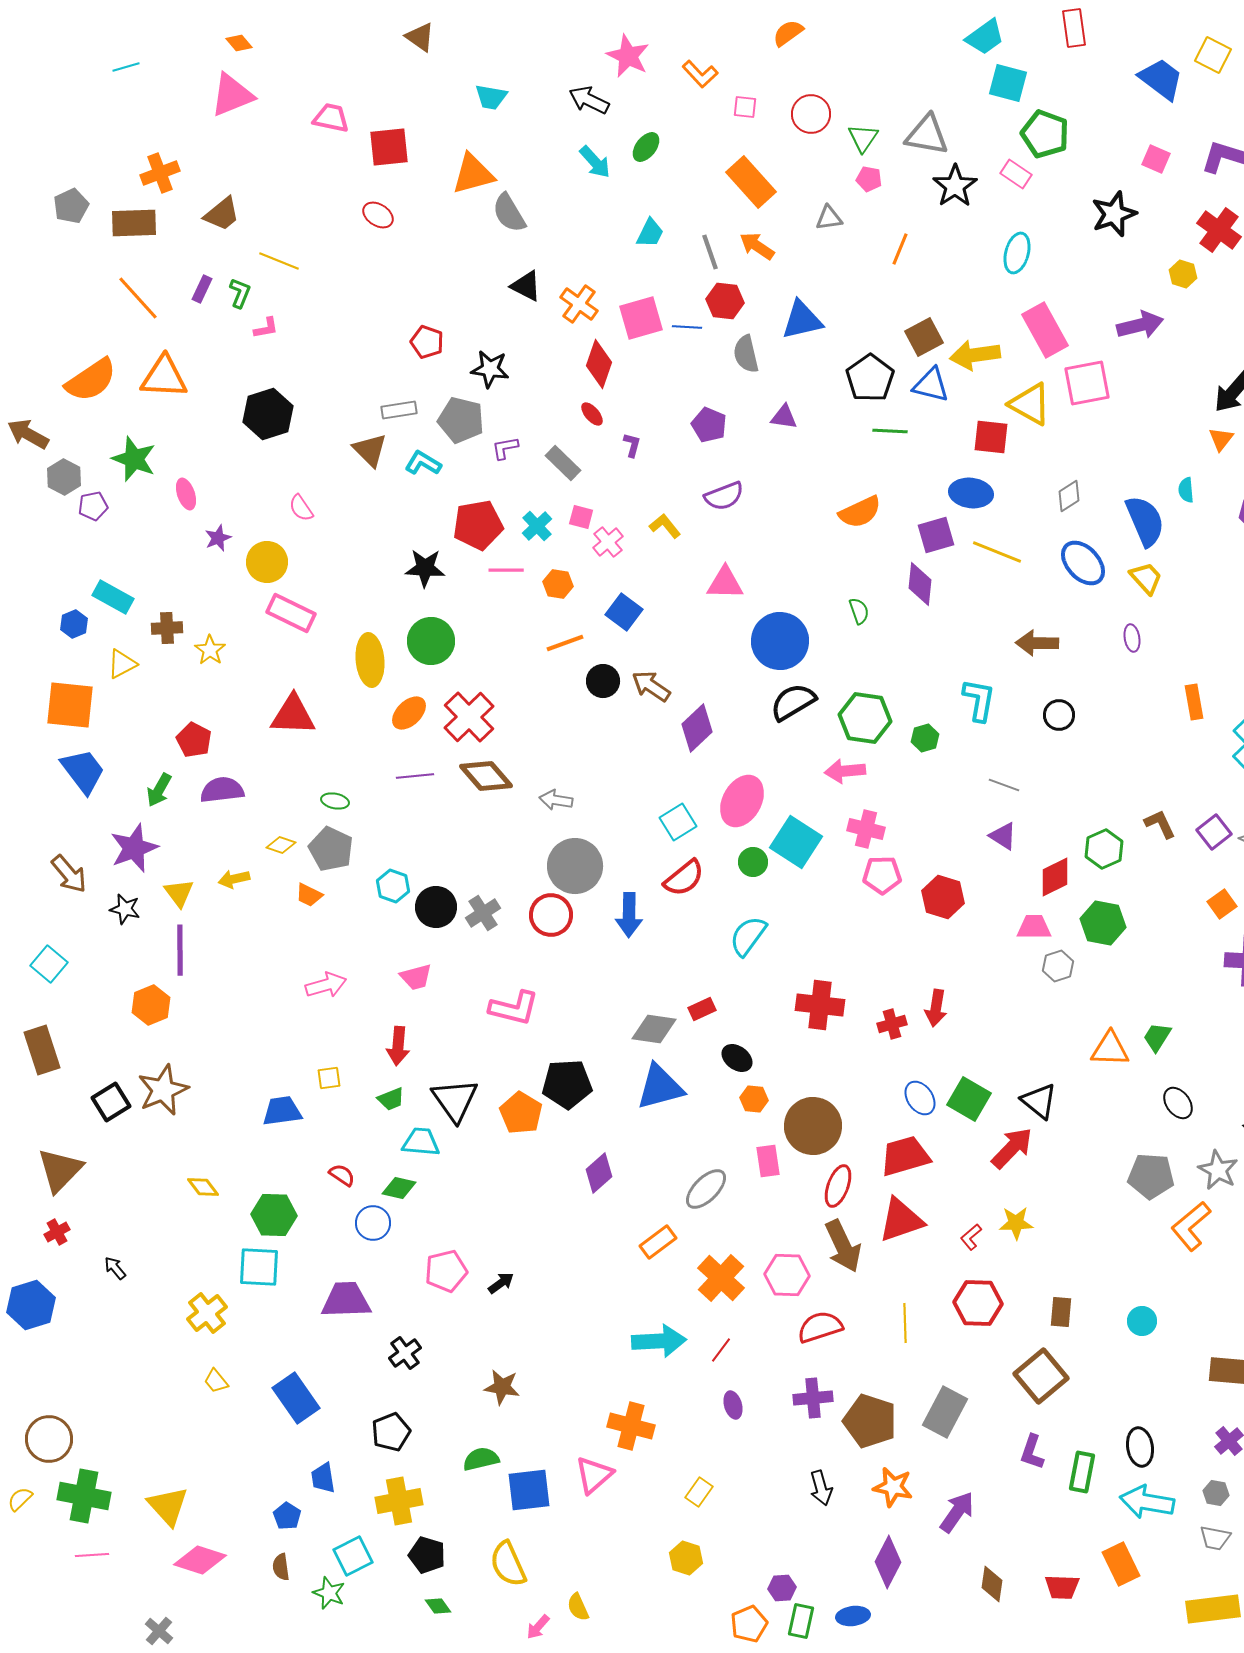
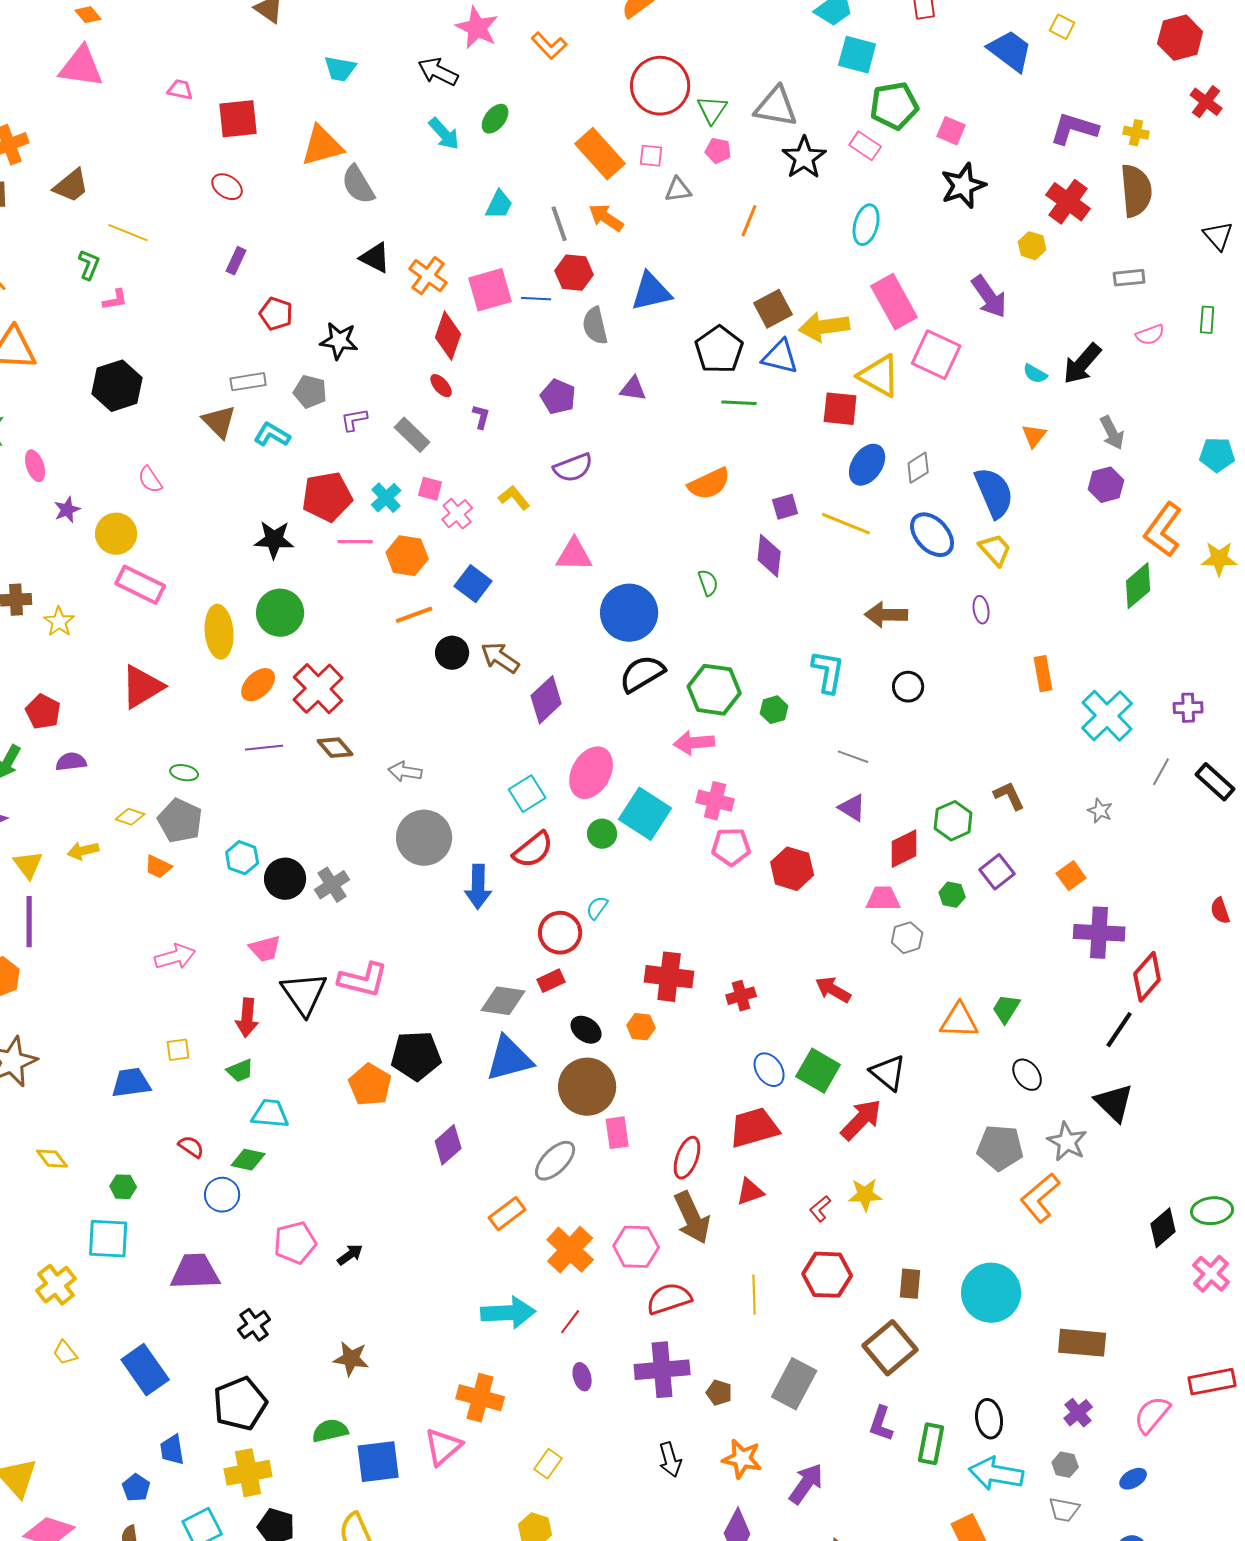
yellow square: (1213, 55) -> (1062, 27), size x0.7
pink triangle: (232, 95) -> (81, 67), turned 30
pink square: (745, 107) -> (651, 156), moved
red circle: (811, 114) -> (660, 86), size x1.5
pink trapezoid: (331, 118) -> (180, 90), size x0.7
green pentagon: (1045, 134) -> (894, 106), turned -30
pink square: (1156, 159) -> (951, 131), moved
purple rectangle: (202, 289) -> (236, 261), moved
purple arrow: (1140, 325) -> (989, 297), turned 69
pink square: (1087, 383) -> (936, 355), turned 36
gray pentagon: (461, 420) -> (310, 392), size x0.7
orange triangle: (1221, 439) -> (1034, 436), moved
cyan semicircle: (1186, 490) -> (1035, 374), moved, turned -55
blue ellipse: (971, 493) -> (867, 465), moved, turned -63
purple square: (936, 535) -> (785, 507), size x0.7
orange hexagon: (558, 584) -> (407, 556), size x1.4
red triangle: (293, 715) -> (142, 687), turned -33
brown diamond: (486, 776) -> (335, 748), size x0.7
purple semicircle: (222, 790) -> (71, 762), size x0.7
purple square: (1214, 832) -> (997, 872), moved
red circle: (551, 915) -> (560, 933), moved
green hexagon: (1103, 923) -> (952, 895), size x0.6
cyan semicircle: (748, 936) -> (597, 908), size x0.6
red arrow: (936, 1008) -> (833, 990), moved, turned 111
orange hexagon: (754, 1099) -> (641, 1027), moved
black triangle: (455, 1100) -> (304, 994), moved
brown circle: (813, 1126) -> (587, 1087), moved
green hexagon: (274, 1215) -> (123, 1187), size x0.6
red triangle: (901, 1220) -> (750, 1192), size x0.6
cyan circle: (1142, 1321) -> (991, 1293), size x2.0
purple cross: (813, 1398) -> (662, 1370), size x1.4
brown pentagon: (870, 1421) -> (719, 1393), size x0.5
black pentagon: (391, 1432) -> (240, 1404), size x1.4

